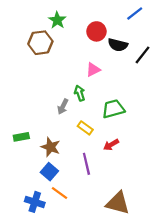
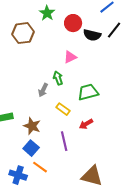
green star: (57, 20) -> (47, 13), moved
black line: (142, 55) -> (114, 30), moved

